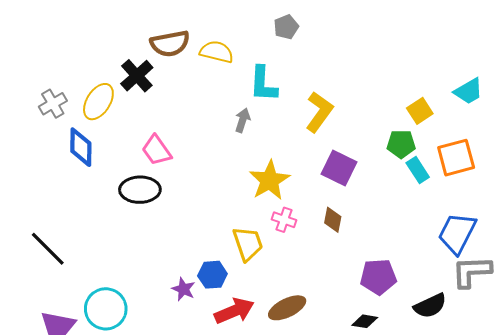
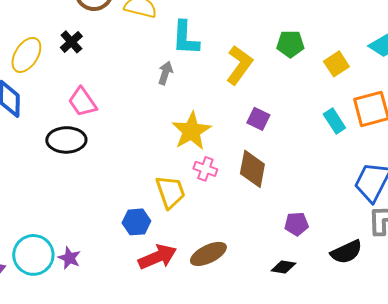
black cross: (137, 76) -> (71, 42), moved, size x0.7
green pentagon: (401, 144) -> (290, 44), moved
purple square: (339, 168) -> (258, 119), size x0.7
brown diamond: (333, 220) -> (252, 169), size x1.5
purple pentagon: (378, 277) -> (296, 224), size x0.7
purple star: (183, 289) -> (69, 258), moved

